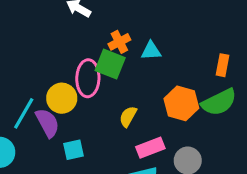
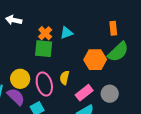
pink ellipse: (88, 78) -> (44, 84), moved

